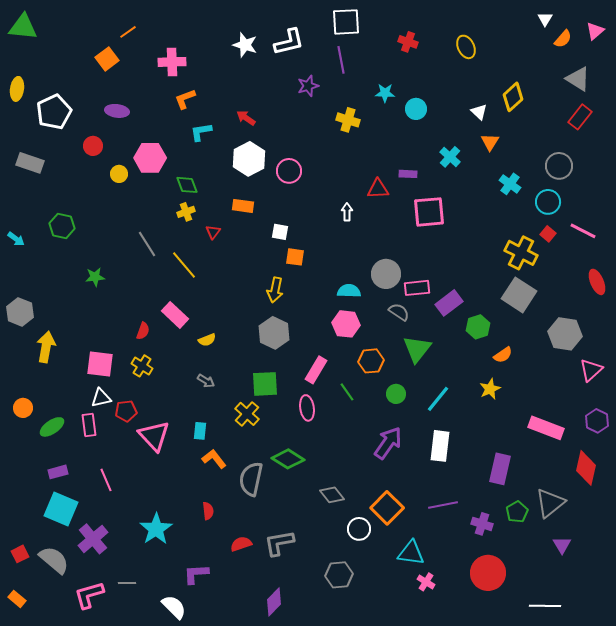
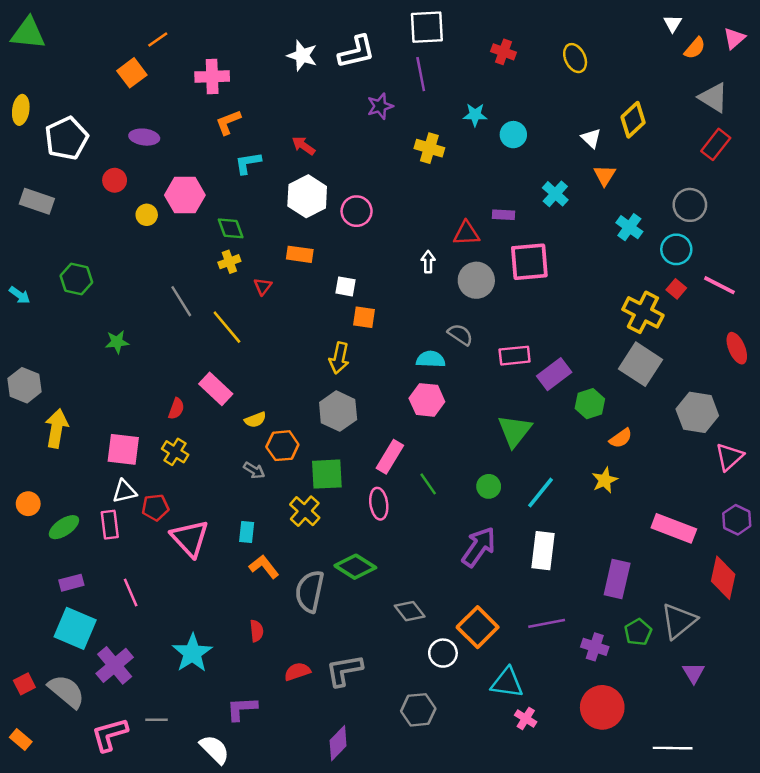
gray circle: (386, 274) -> (476, 280), moved
gray semicircle: (399, 312) -> (460, 335), moved
orange hexagon: (371, 361) -> (282, 446), moved

